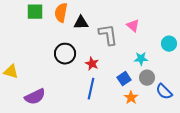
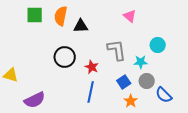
pink triangle: (133, 26) -> (130, 16), moved
gray L-shape: (108, 35) -> (117, 50), moved
cyan circle: (169, 44) -> (158, 45), moved

